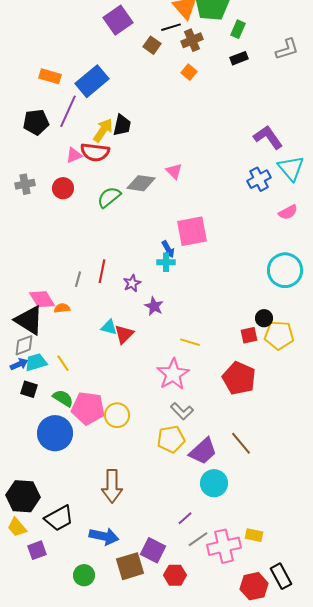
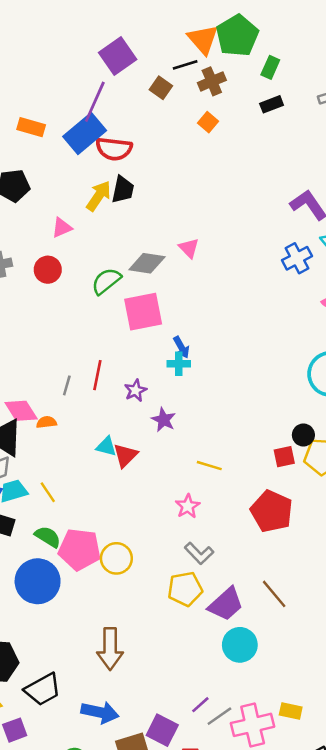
purple line: (68, 111) -> (95, 102), moved
red semicircle: (95, 152) -> (114, 149), moved
pink square: (192, 231) -> (143, 312), moved
pink star: (173, 374) -> (188, 506), size x0.6
purple line: (185, 518) -> (200, 705), moved

